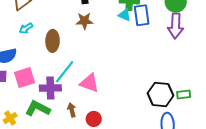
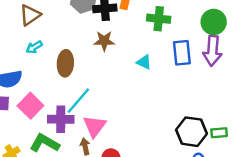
cyan triangle: (125, 15) -> (144, 62), moved
blue rectangle: (142, 15) -> (182, 53), moved
pink square: (25, 78) -> (30, 106), turned -30
pink triangle: (89, 83) -> (95, 126), moved, turned 45

